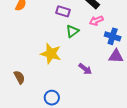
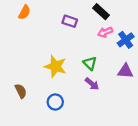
green triangle: (72, 31) -> (90, 63), moved, turned -40
blue cross: (113, 36) -> (126, 40), moved, turned 35
blue circle: (52, 98) -> (55, 102), moved

